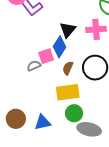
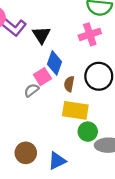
black triangle: (68, 30) -> (41, 35), moved
yellow rectangle: (68, 92) -> (75, 110), turned 30
blue triangle: (43, 122) -> (57, 161), moved

